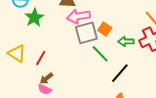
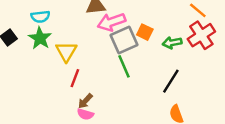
green star: (34, 18) -> (40, 38), moved
yellow triangle: (17, 53) -> (66, 51), moved, turned 36
green line: (100, 54) -> (124, 66), moved, turned 30

